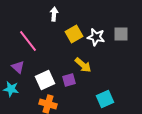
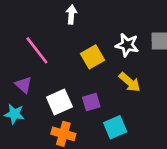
yellow square: (74, 34) -> (93, 57), moved
yellow arrow: (83, 65) -> (130, 82), moved
cyan square: (105, 99) -> (115, 127), moved

